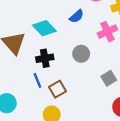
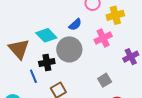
gray circle: (81, 54) -> (69, 49), moved, size x1.6
blue line: (37, 80) -> (33, 76), moved

